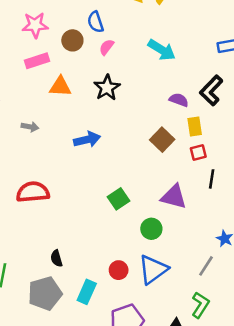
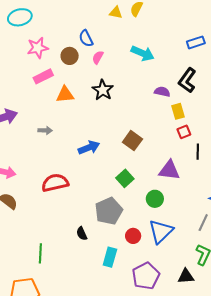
blue arrow: (87, 139) -> (89, 148), moved
brown square: (162, 140) -> (132, 141), moved
gray pentagon: (45, 293) -> (109, 211), moved

